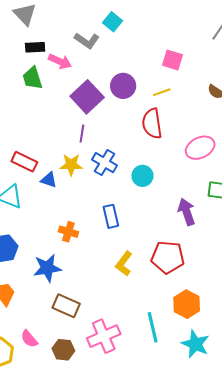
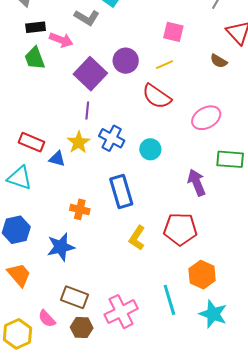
red semicircle: (152, 123) -> (157, 96), turned -44
yellow star: (71, 165) -> (79, 142), turned -30
blue rectangle: (111, 216) -> (121, 192), size x1.4
brown rectangle: (66, 306) -> (74, 297), moved

